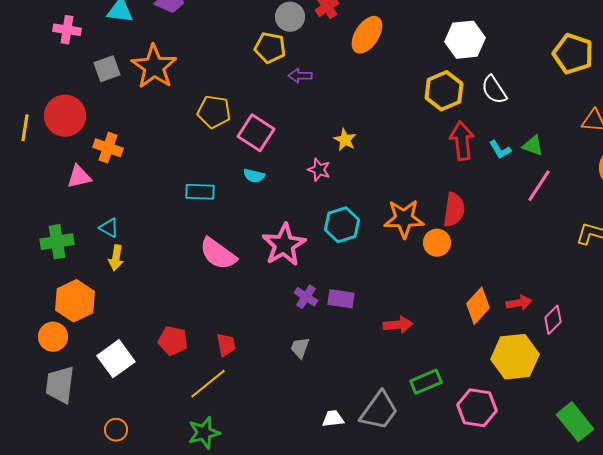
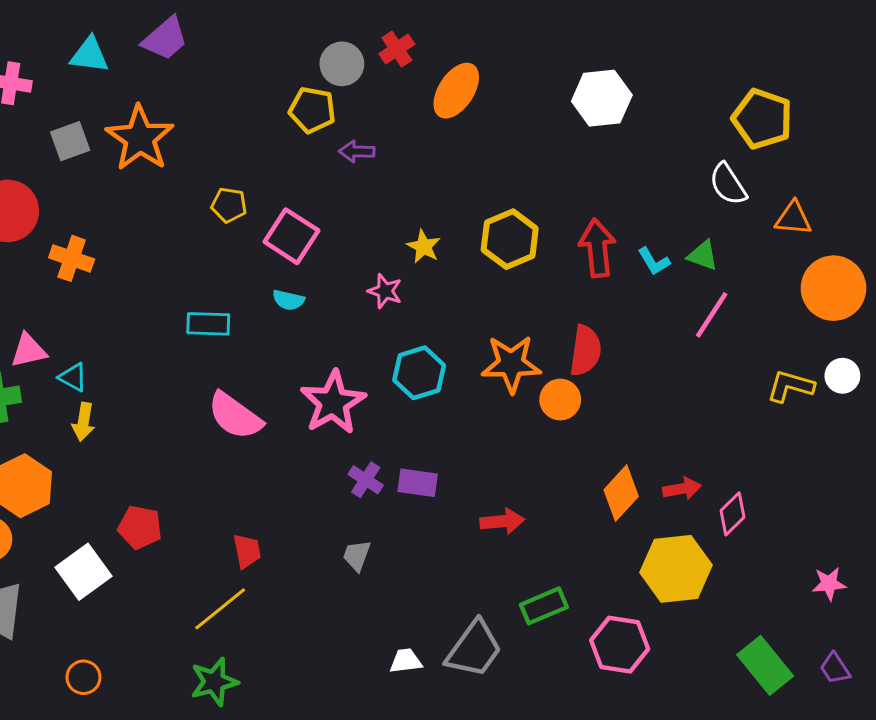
white semicircle: (494, 90) -> (728, 184), moved
yellow hexagon: (444, 91) -> (510, 239), moved
yellow pentagon: (214, 112) -> (229, 205), size x0.7
pink triangle: (79, 177) -> (29, 351), moved
red pentagon: (173, 341) -> (140, 527), moved

